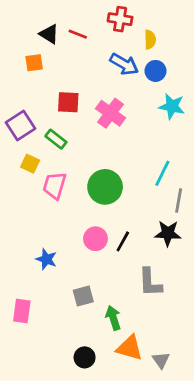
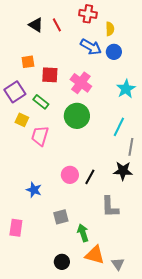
red line: (78, 34) -> (57, 25), turned 40
orange square: (34, 63) -> (28, 62), moved
cyan star: (172, 106) -> (126, 89), moved, turned 30
green circle: (105, 187) -> (77, 116), moved

